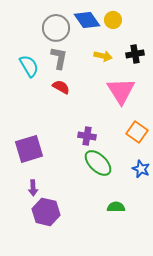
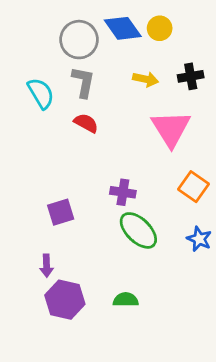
purple square: (29, 149) -> (61, 212), moved, size x0.7
green semicircle: (116, 207) -> (126, 300), moved

